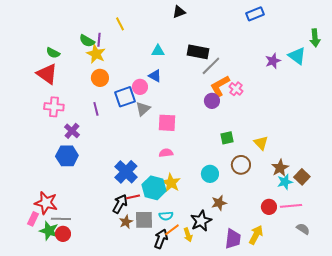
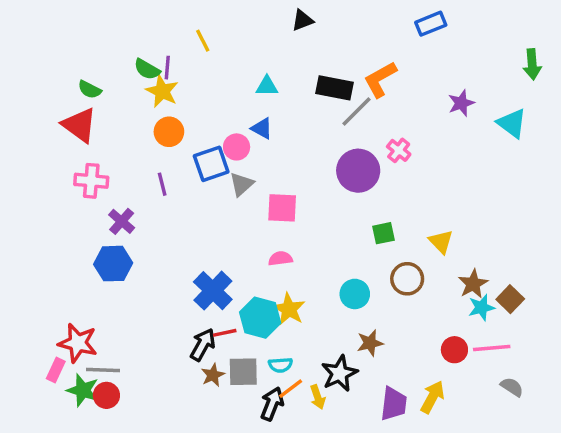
cyan triangle: (297, 56) -> (512, 123), moved
orange L-shape: (220, 86) -> (380, 79), moved
purple circle: (212, 101) -> (358, 171), size x1.6

